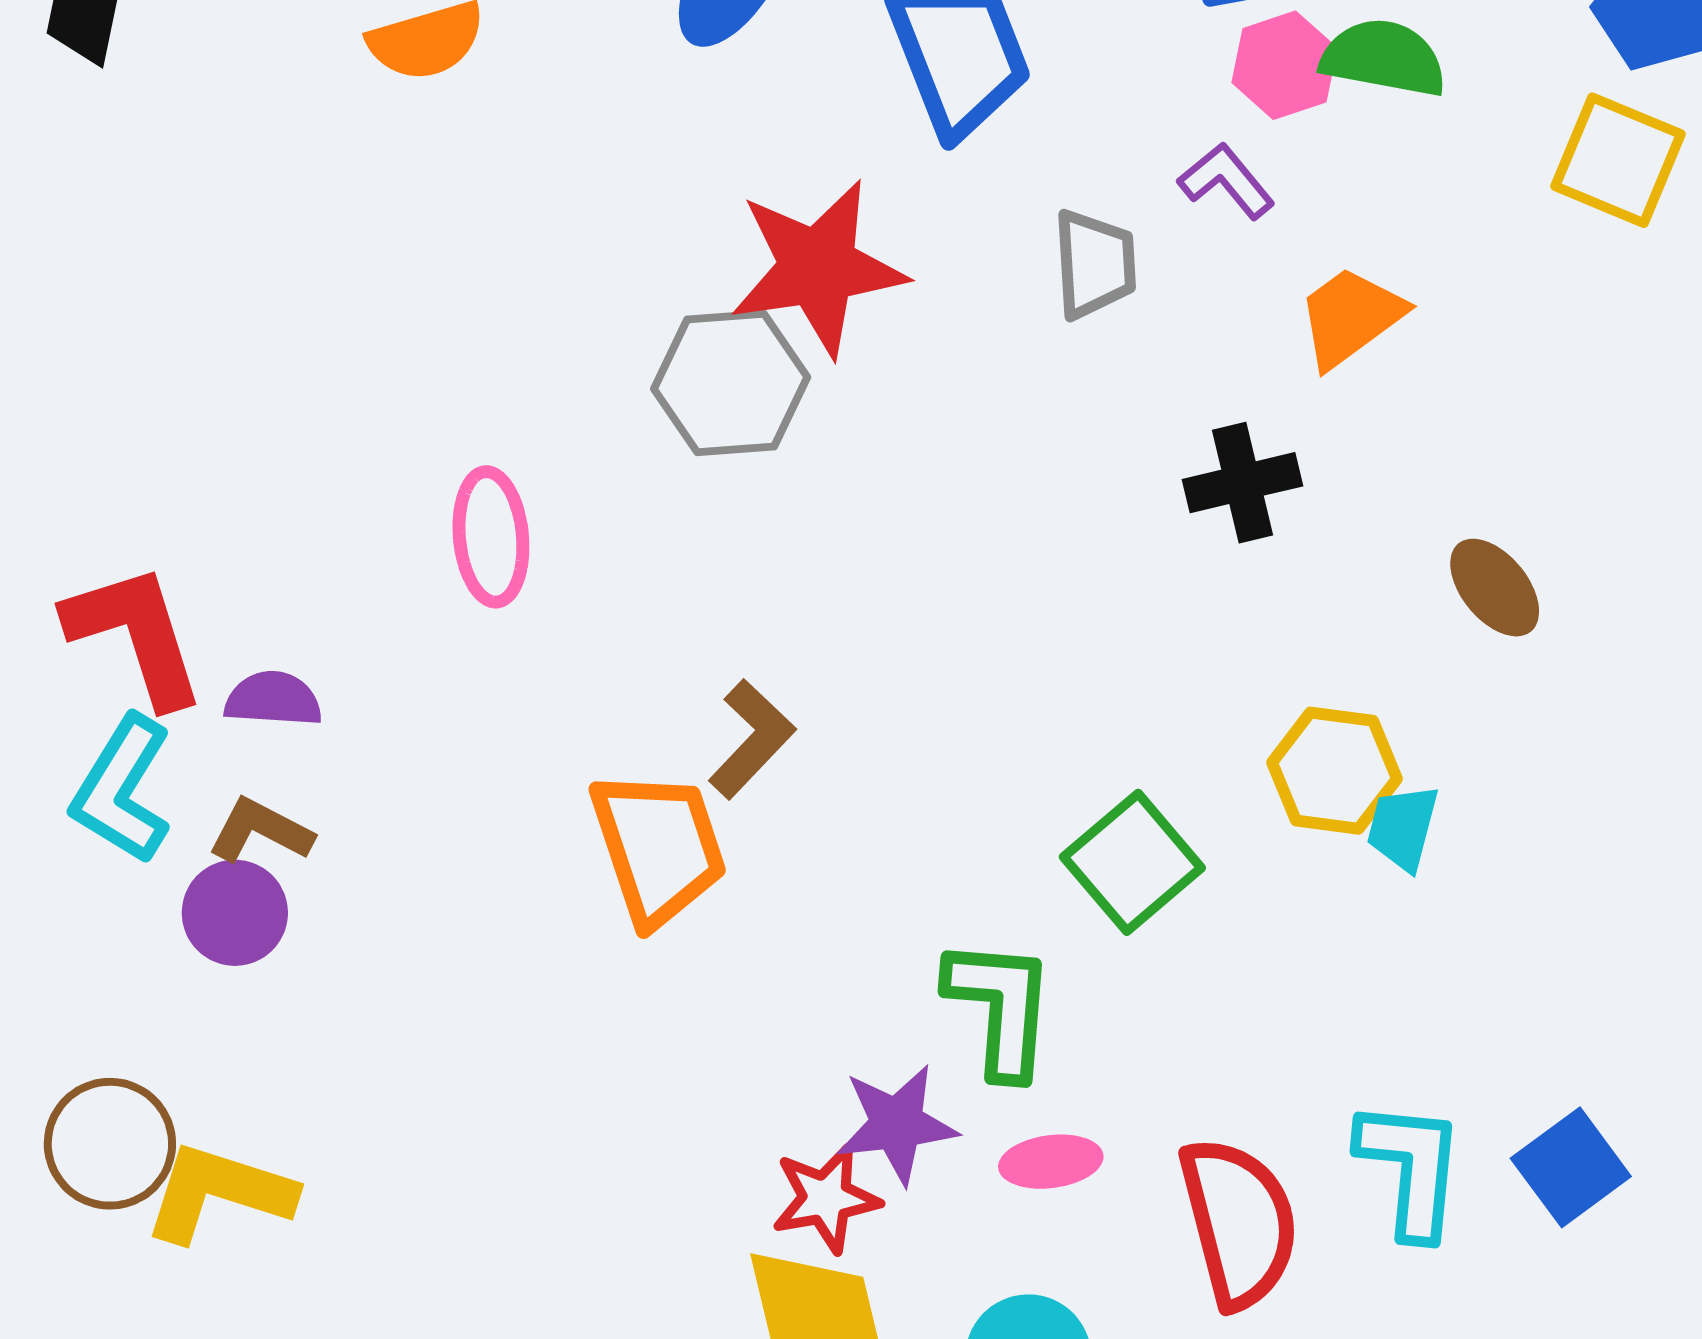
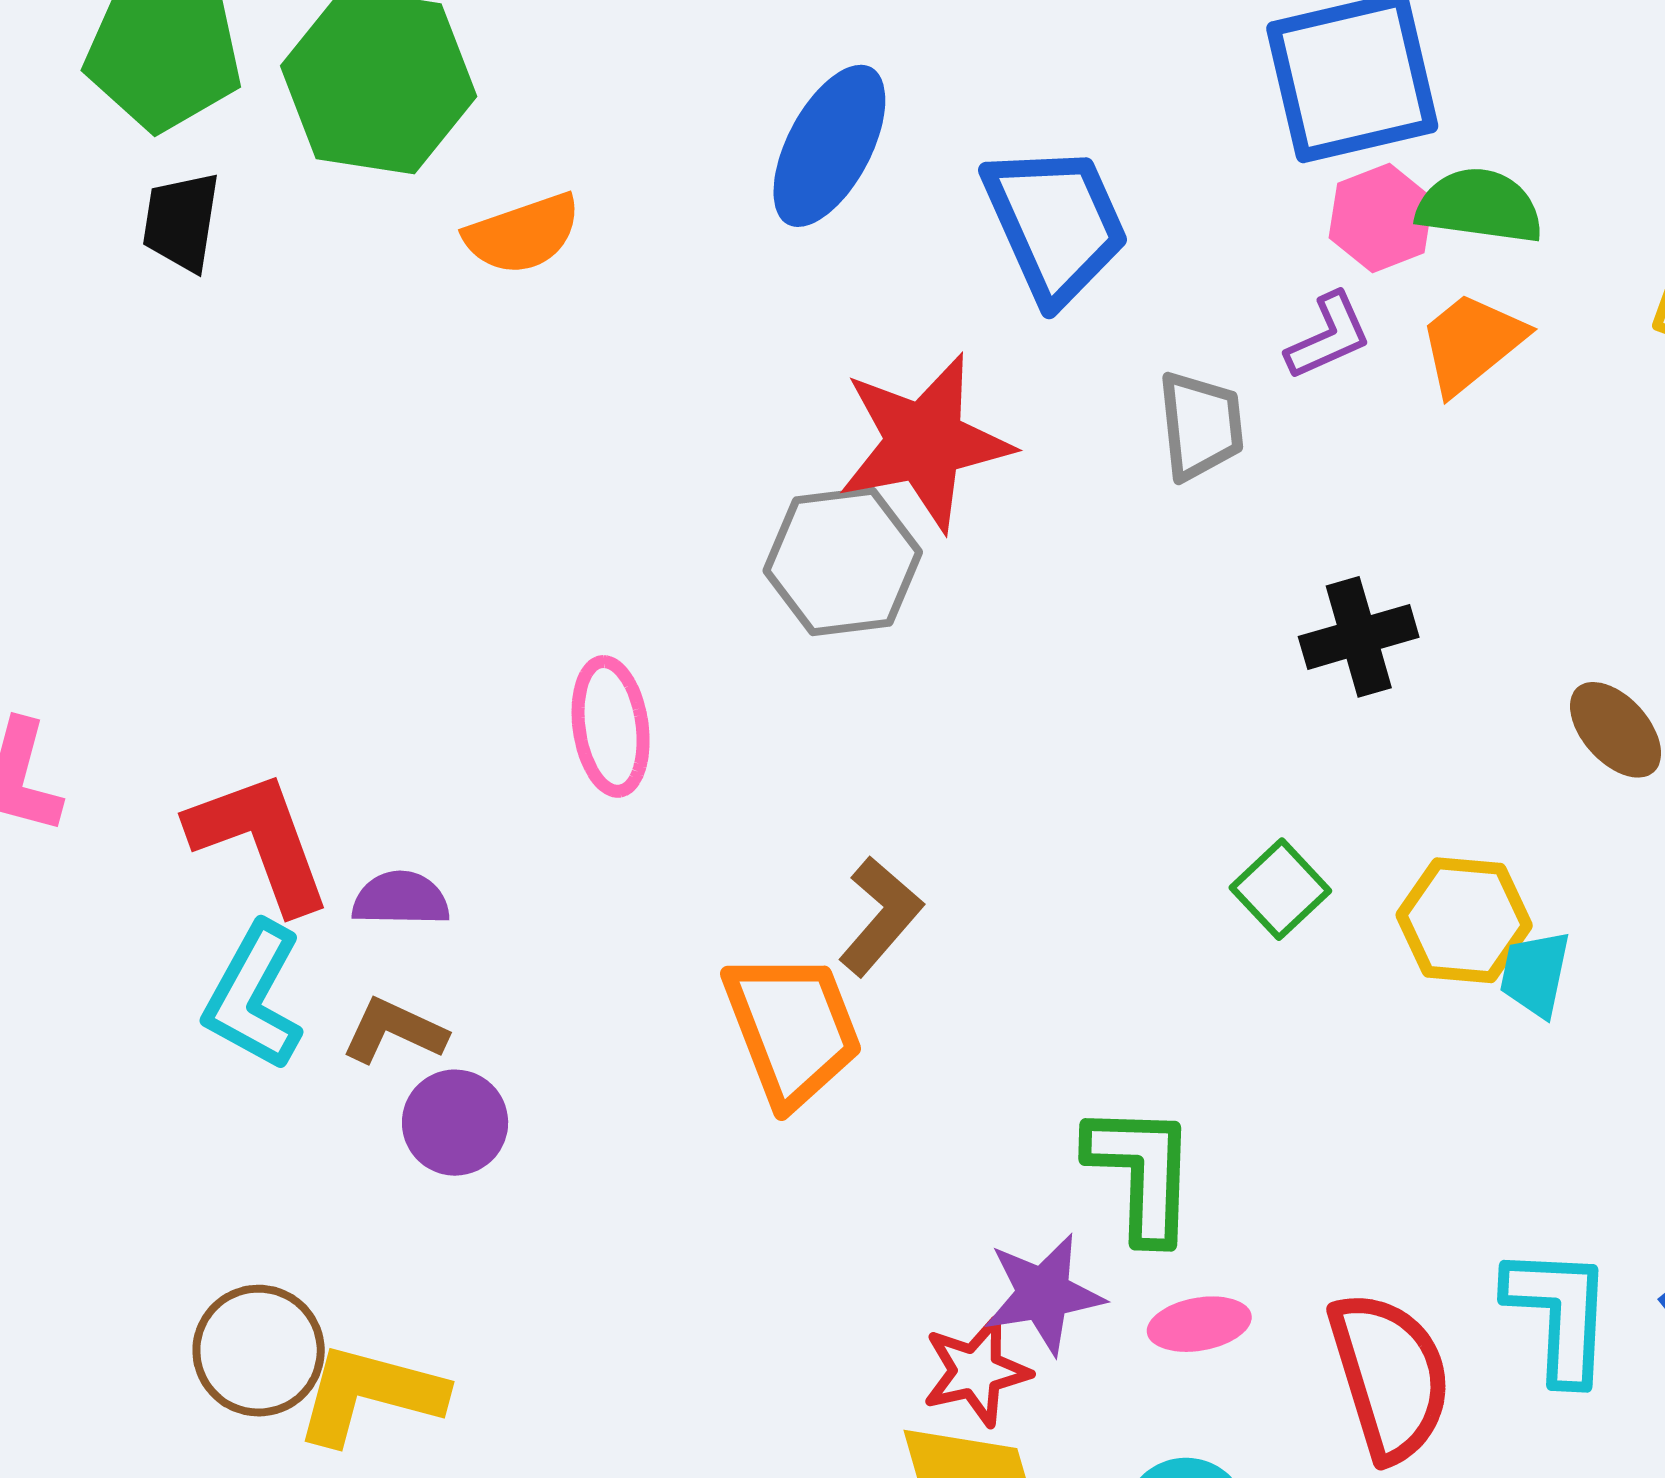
purple L-shape: (1226, 181) -> (1328, 336), turned 108
orange trapezoid: (1350, 317) -> (1472, 343), moved
green square: (1132, 862) -> (1280, 889), moved, size x0.7
purple circle: (235, 913) -> (455, 1123), moved

